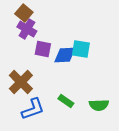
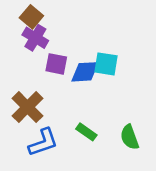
green semicircle: (99, 105) -> (130, 137), turned 72

